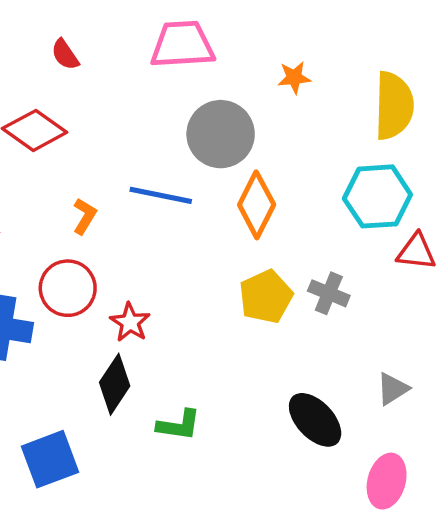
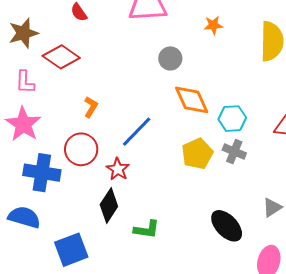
gray circle: (221, 134) -> (170, 58), size x0.6
blue line: (161, 195) -> (137, 132), moved, turned -57
cyan hexagon: (377, 196) -> (232, 119), moved, size x0.7
orange diamond: (257, 205) -> (192, 100), turned -51

